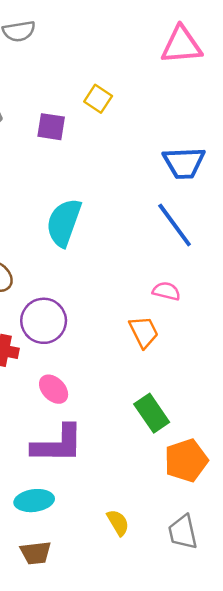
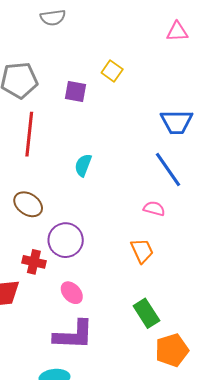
pink triangle: (181, 45) -> (177, 32), size x0.7
cyan semicircle: (64, 223) -> (83, 165), size x0.6
pink semicircle: (166, 291) -> (154, 209), moved

